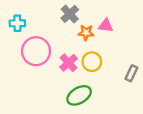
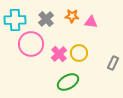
gray cross: (70, 14) -> (46, 19), moved
cyan cross: (17, 23) -> (15, 20), size x1.5
orange star: (86, 33) -> (72, 16), moved

